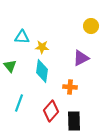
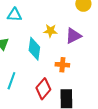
yellow star: (42, 47) -> (50, 31), moved

